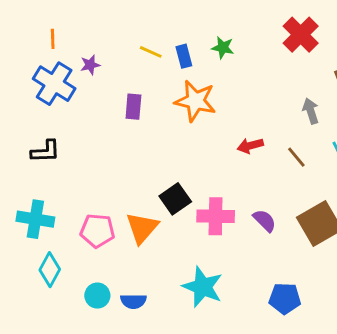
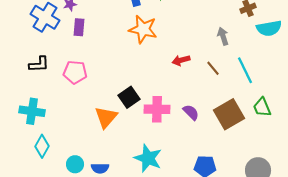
purple rectangle: (133, 107) -> (79, 27), moved
pink pentagon: (97, 231) -> (75, 72), moved

